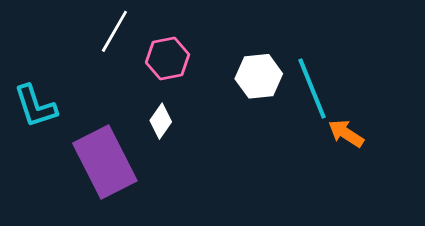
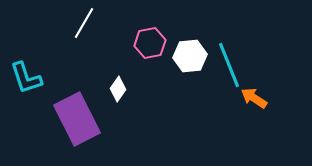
pink hexagon: (168, 59) -> (150, 43), moved

